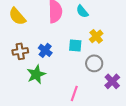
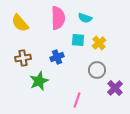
cyan semicircle: (82, 11) -> (85, 18), turned -32
cyan square: (75, 45) -> (78, 40), moved
blue cross: (45, 50) -> (57, 57), moved, turned 32

